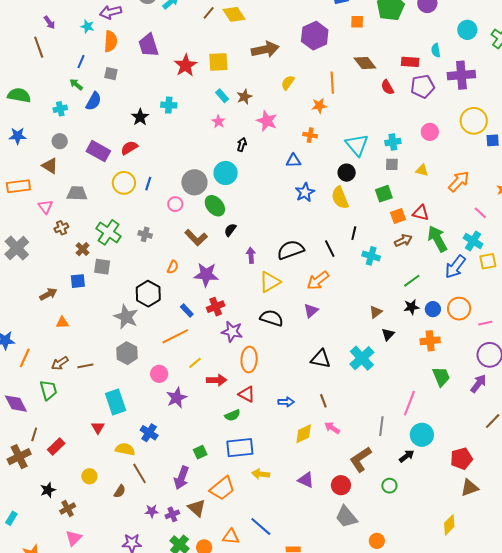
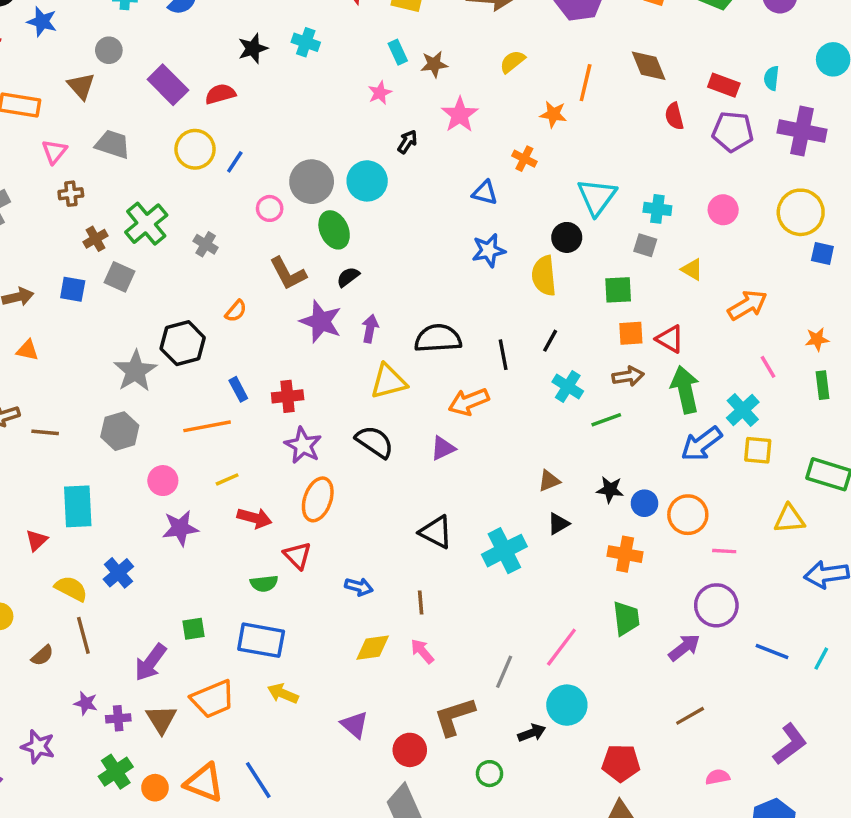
purple star: (206, 275) -> (321, 322), moved
green line: (412, 281) -> (606, 420), moved
orange triangle: (231, 537) -> (204, 783), size x1.4

